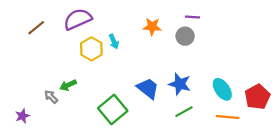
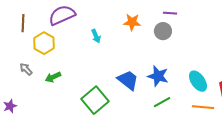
brown line: (36, 28) -> (23, 23), turned -48
yellow hexagon: (91, 49) -> (44, 43), moved
gray arrow: (51, 97) -> (26, 69), moved

